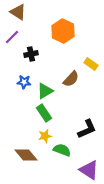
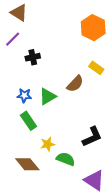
orange hexagon: (63, 31) -> (93, 28), moved
blue star: (24, 82) -> (24, 95), moved
green rectangle: (44, 113) -> (28, 121), moved

